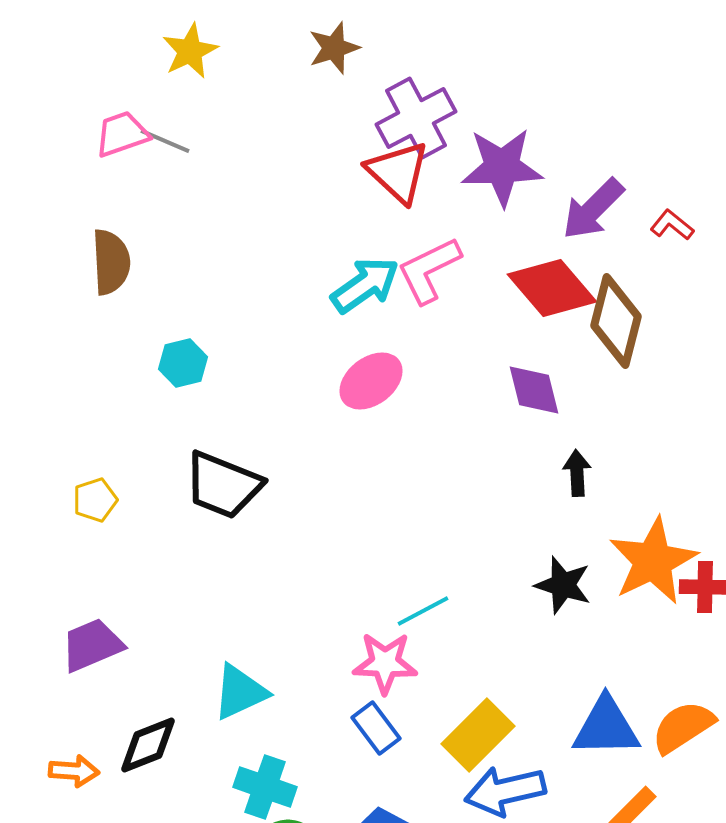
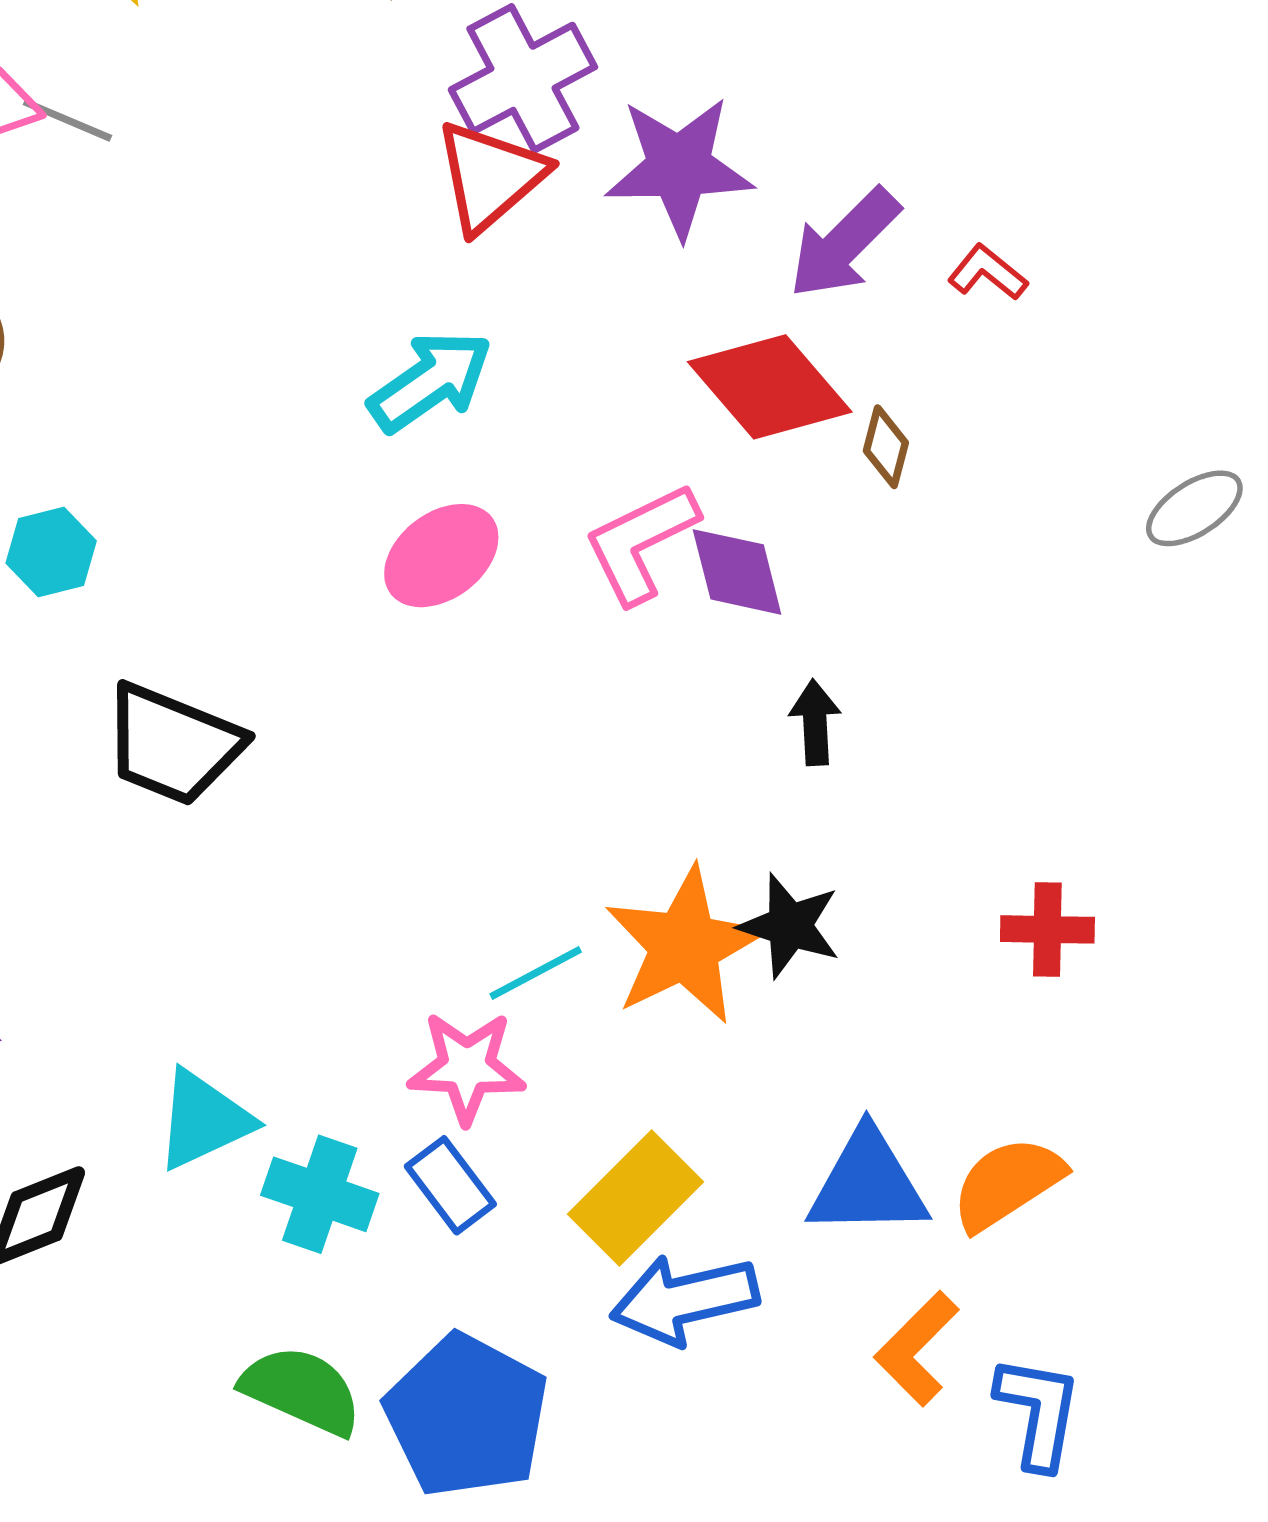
red triangle: (398, 172) -> (490, 176), turned 36
pink L-shape: (429, 270) -> (641, 543), moved
brown diamond: (616, 321) -> (886, 447), size x0.5
cyan hexagon: (183, 363) -> (51, 552), moved
orange star: (653, 561) -> (684, 946), moved
cyan cross: (265, 787) -> (320, 1194), moved

